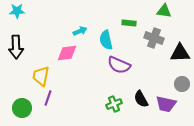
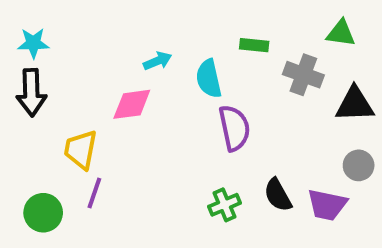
cyan star: (17, 11) -> (33, 43), moved
green triangle: (164, 11) -> (341, 33), moved
purple semicircle: (119, 65) -> (234, 128), turned -125

